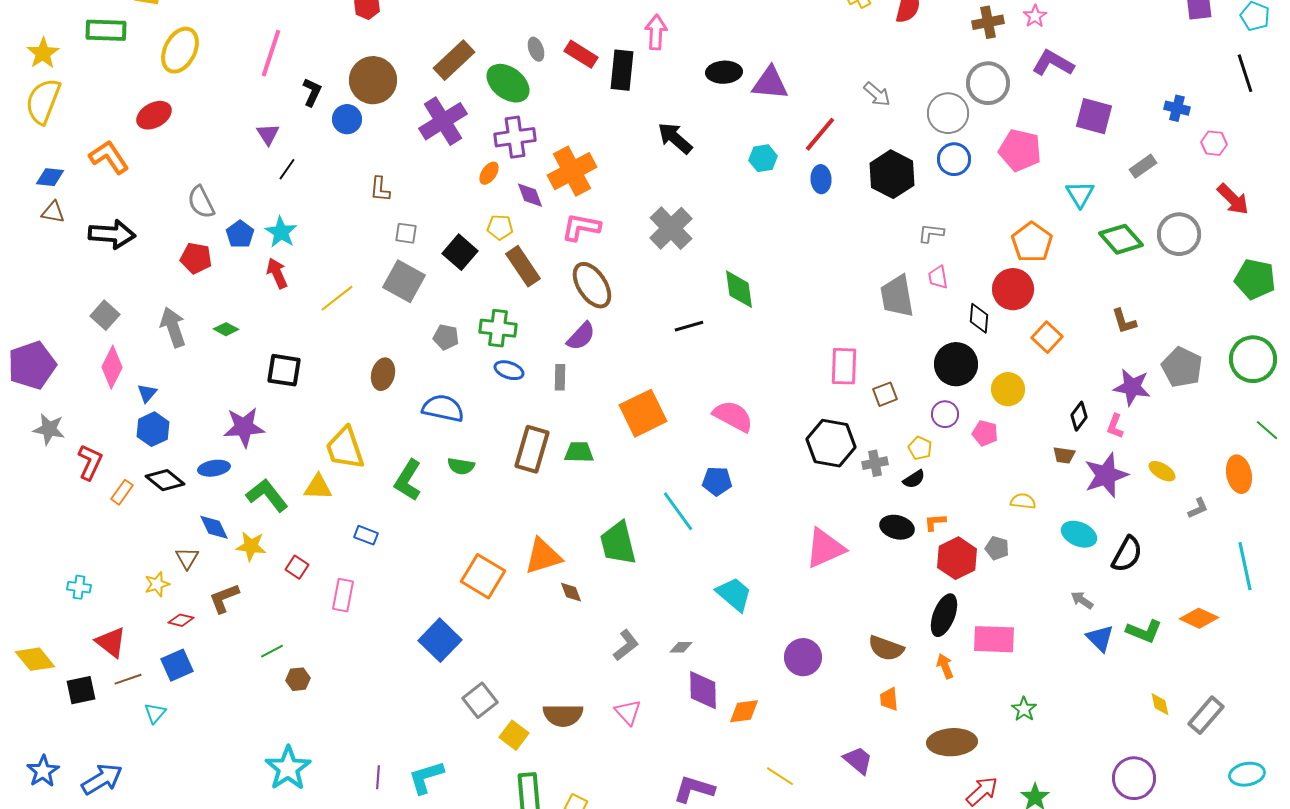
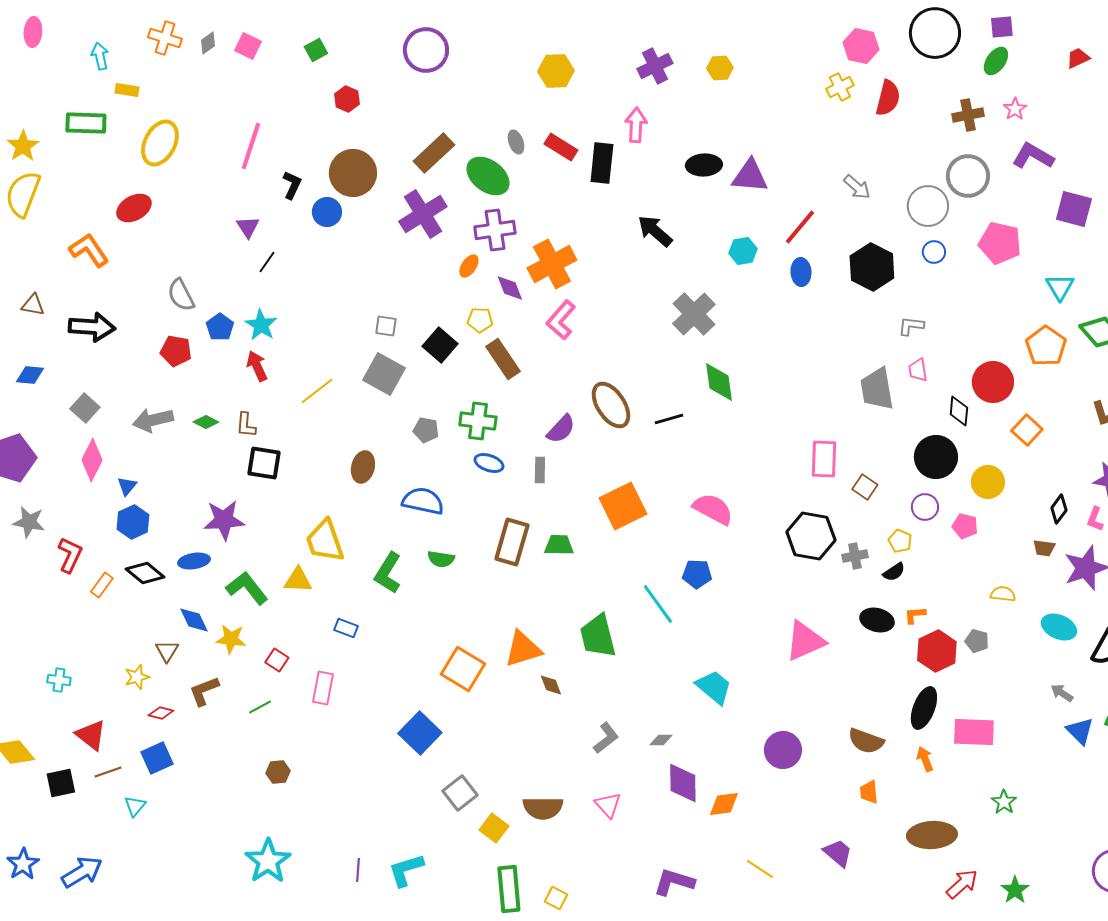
blue circle: (954, 159) -> (934, 252), size x0.7
blue diamond: (50, 177) -> (30, 375), moved
brown L-shape: (380, 189) -> (246, 425), moved
pink L-shape: (581, 227) -> (561, 320), turned -60
gray cross: (671, 228) -> (694, 314), moved
orange pentagon: (1032, 242) -> (1046, 346), moved
brown ellipse: (592, 285) -> (611, 405), moved
gray arrow: (173, 327) -> (153, 420), turned -84
brown square: (885, 394) -> (865, 487), turned -35
green line: (272, 651) -> (260, 707), moved

